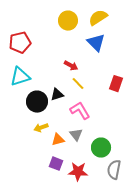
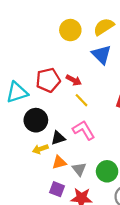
red pentagon: (20, 43) -> (48, 80), moved
black triangle: (57, 95) -> (58, 138), moved
gray triangle: (76, 135) -> (79, 169), moved

